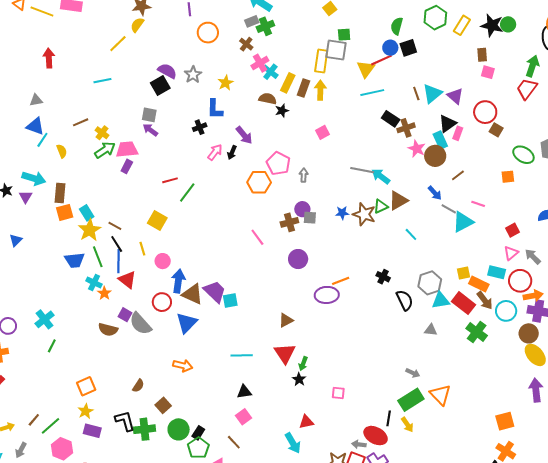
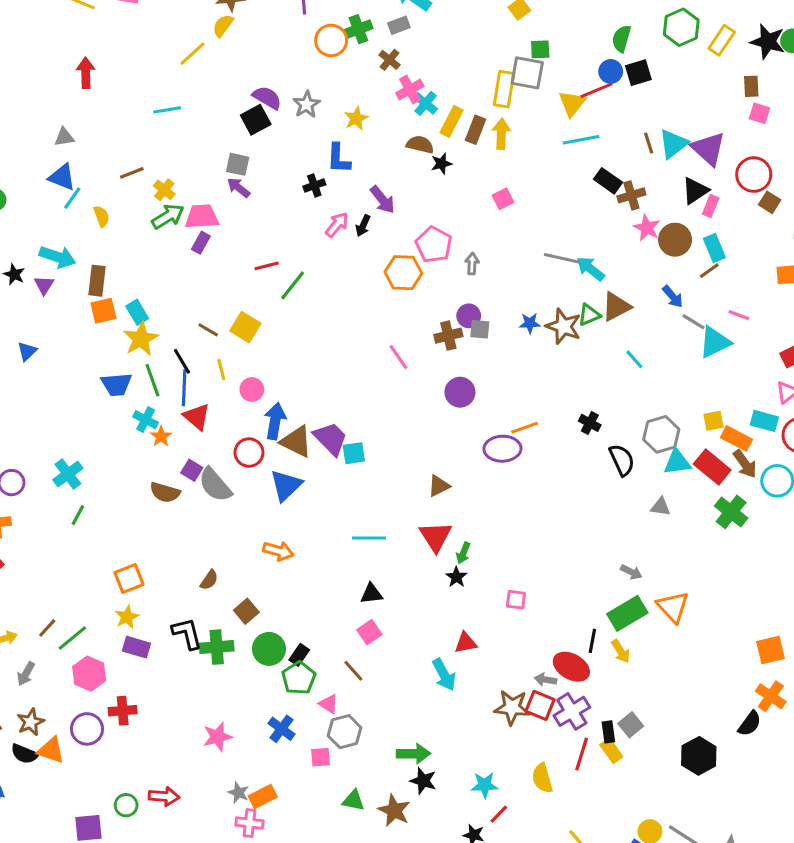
green cross: (265, 26) -> (358, 29), moved
purple triangle: (455, 96) -> (708, 149), size x1.4
cyan rectangle: (440, 140) -> (714, 248), moved
brown line: (115, 226) -> (208, 330), moved

